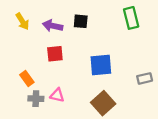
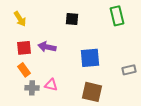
purple arrow: (53, 26) -> (47, 47), moved
red square: (55, 54) -> (24, 48), moved
brown square: (103, 103) -> (92, 92), turned -35

